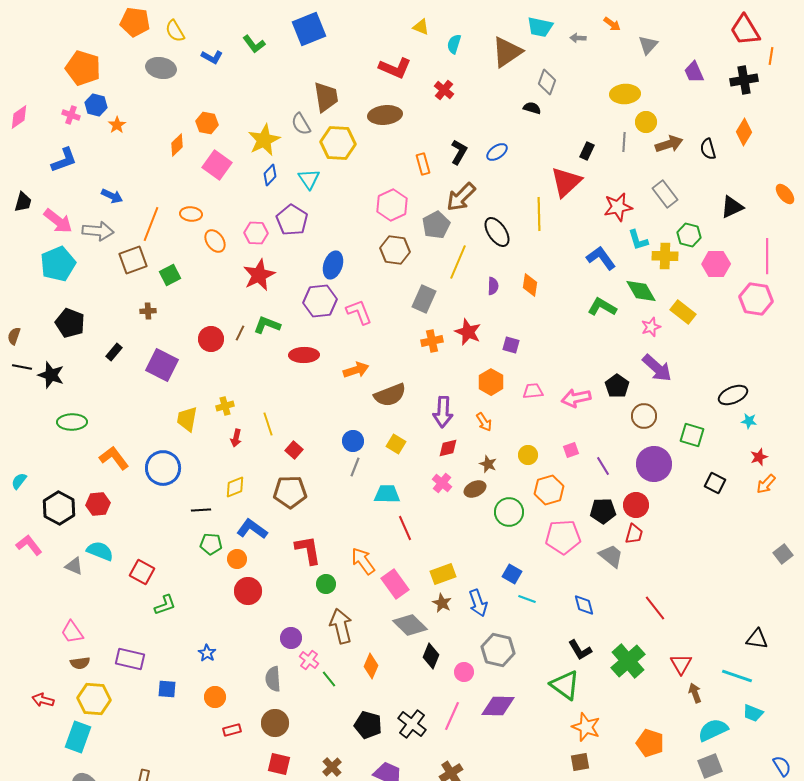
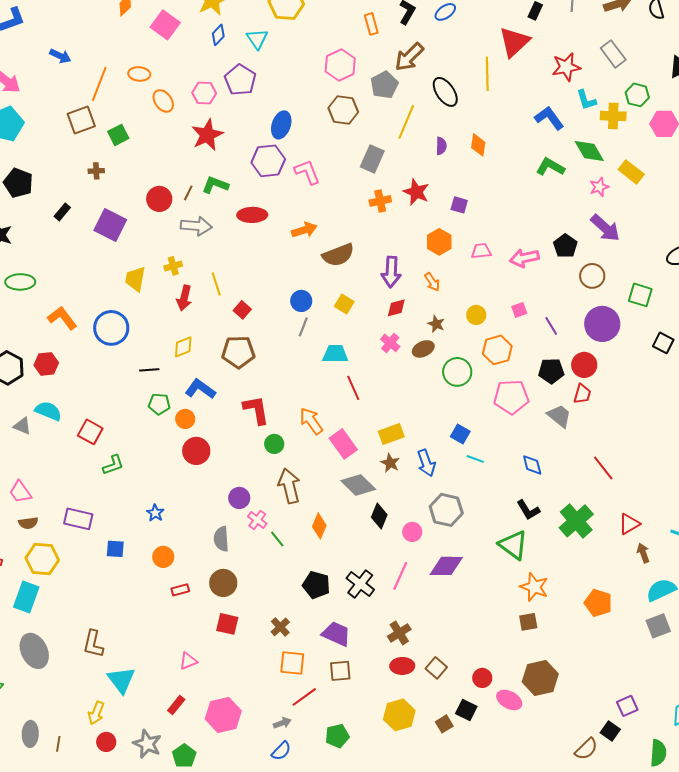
gray arrow: (98, 231) -> (196, 226), moved
red arrow: (236, 438) -> (184, 298), size x1.4
red triangle: (681, 664) -> (629, 524), turned 30

